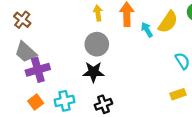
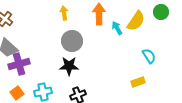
yellow arrow: (98, 13) -> (64, 13), moved
yellow rectangle: (178, 94) -> (138, 82), moved

